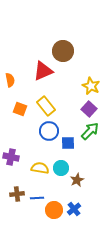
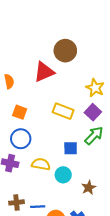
yellow rectangle: (46, 106) -> (63, 111), moved, turned -30
blue circle: (49, 131) -> (21, 139), moved
yellow semicircle: (40, 168) -> (41, 164), moved
brown star: (77, 180) -> (89, 188), moved

